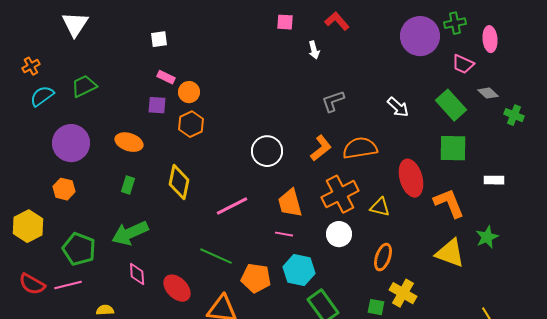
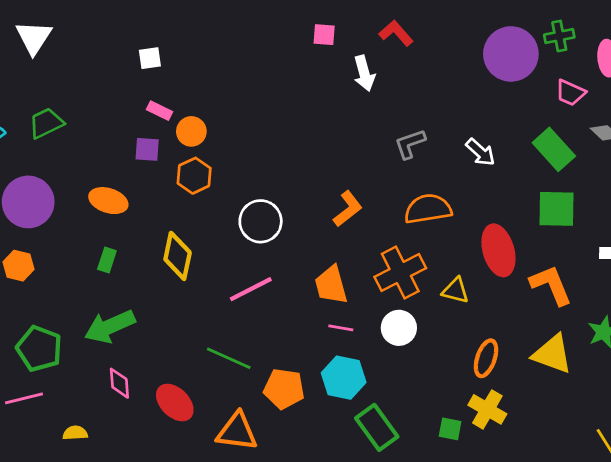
white arrow: (314, 50) -> (364, 73), size x1.4
gray L-shape: (333, 101) -> (410, 144), moved
orange L-shape: (321, 148) -> (348, 209), moved
white circle: (267, 151) -> (261, 221), moved
pink line: (284, 234) -> (341, 328), moved
orange ellipse: (383, 257) -> (486, 358), moved

